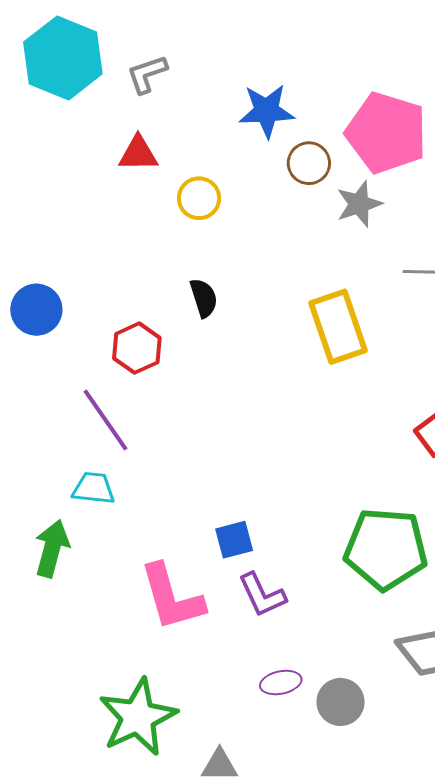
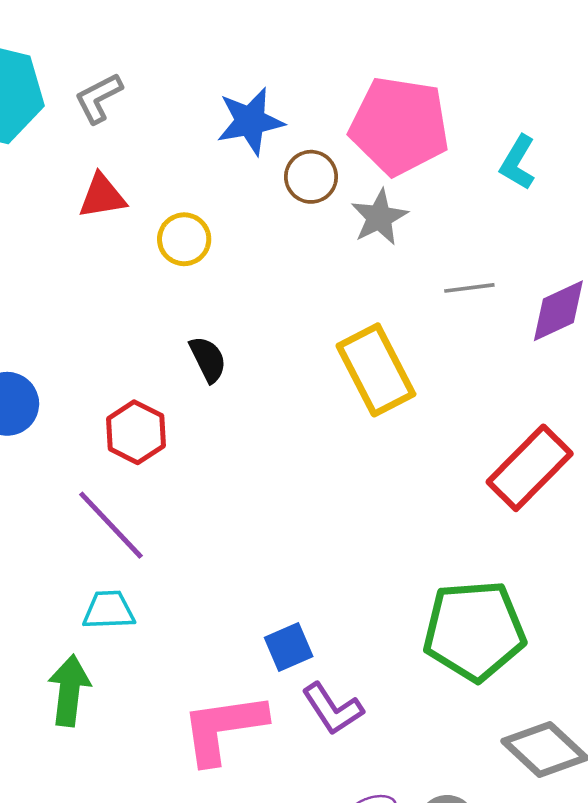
pink L-shape: (172, 597) -> (223, 728), turned 106

